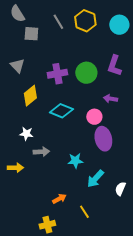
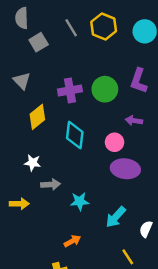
gray semicircle: (17, 14) -> (22, 18), turned 30
gray square: (31, 34) -> (39, 42), turned -35
cyan diamond: (61, 111) -> (75, 135), turned 75
purple ellipse: (103, 139) -> (125, 169), turned -70
cyan star: (75, 161) -> (80, 201), moved
yellow line: (84, 212) -> (128, 257), moved

